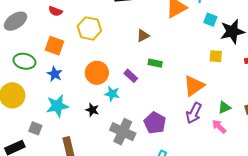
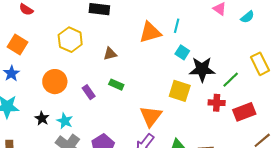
yellow hexagon: (89, 28) -> (70, 40), moved
yellow square: (216, 56) -> (180, 91), size x1.5
orange triangle: (194, 86) -> (151, 116), turned -30
cyan star: (112, 94) -> (65, 121), moved

